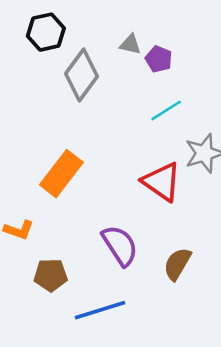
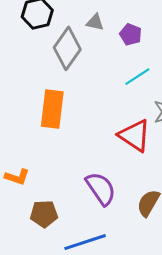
gray triangle: (130, 44) -> (95, 22), moved
orange rectangle: (61, 174) -> (52, 109), moved, turned -30

